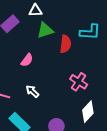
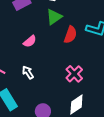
green triangle: (45, 30) -> (54, 17), turned -30

